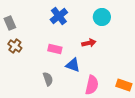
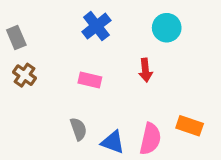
red arrow: (89, 43) -> (145, 70), turned 96
blue triangle: (73, 65) -> (113, 142), moved
orange rectangle: (124, 85) -> (190, 126), moved

